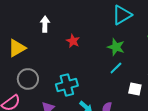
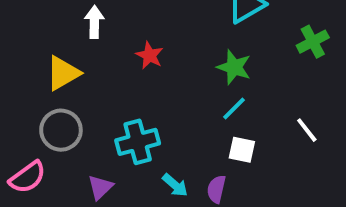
yellow triangle: (17, 48) -> (63, 73), moved
white square: (135, 89) -> (242, 150), moved

